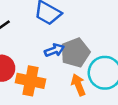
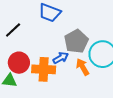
blue arrow: (54, 50) -> (61, 58), moved

